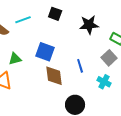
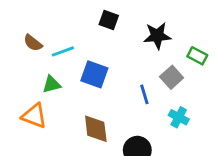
cyan line: (23, 20) -> (63, 51), moved
gray square: (109, 58) -> (172, 77), moved
brown diamond: (54, 76) -> (96, 129), moved

